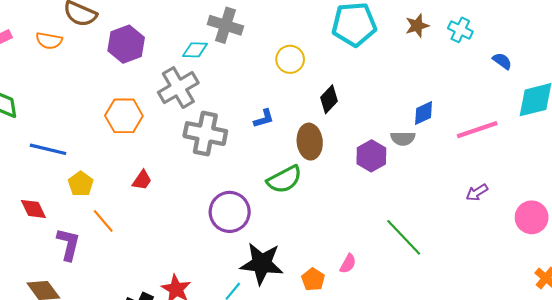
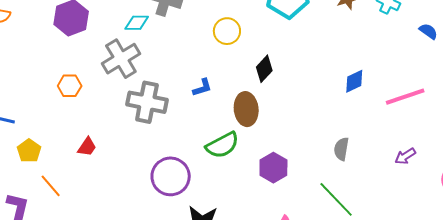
orange hexagon: (124, 116) -> (70, 86), size x0.7
gray semicircle: (403, 138) -> (341, 149), moved, turned 100
purple hexagon: (371, 156) -> (273, 168), moved

